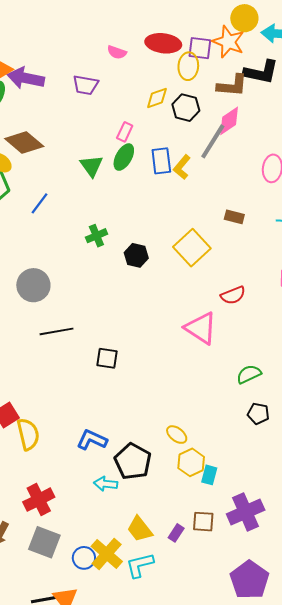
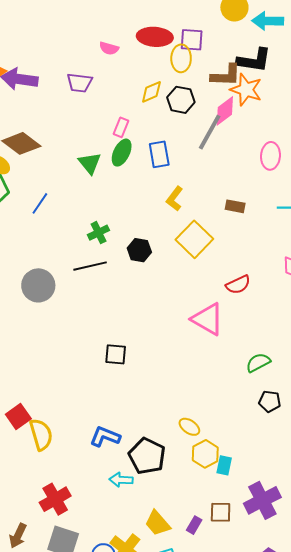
orange star: (228, 42) -> (246, 90), moved
yellow L-shape: (182, 167) -> (175, 199), moved
black line: (56, 331) -> (90, 266), moved

